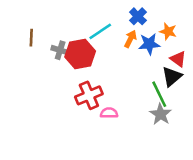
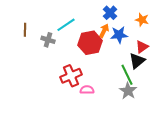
cyan line: (100, 31) -> (66, 25), moved
orange star: (168, 31) -> (142, 20), moved
red hexagon: (80, 54) -> (90, 43), moved
red triangle: (178, 59) -> (142, 47), turned 48

